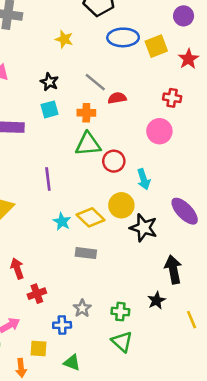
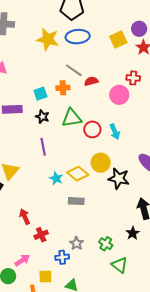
purple circle: (184, 16) -> (139, 29), moved
blue ellipse: (123, 37) -> (78, 37), moved
yellow star: (64, 39) -> (48, 39), size x1.6
black star: (49, 82) -> (42, 117), moved
orange cross: (86, 113) -> (63, 88), moved
pink circle: (159, 131) -> (119, 95), moved
cyan arrow: (144, 179) -> (115, 132), moved
green cross: (120, 312) -> (106, 244), turned 32
green triangle: (122, 342) -> (120, 265), moved

